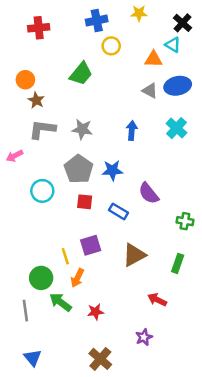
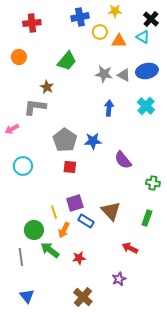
yellow circle: (111, 46) -> (100, 32), moved
orange triangle: (154, 59) -> (119, 41), moved
orange circle: (25, 80) -> (19, 57), moved
brown star: (36, 100) -> (47, 87), moved
gray star: (82, 129) -> (104, 74), moved
cyan circle: (42, 191) -> (23, 166), moved
blue rectangle: (118, 211) -> (86, 221), moved
brown triangle: (134, 255) -> (111, 211), turned -45

